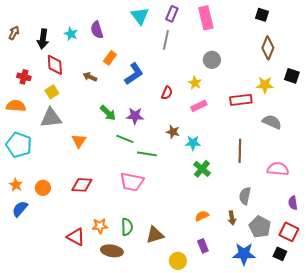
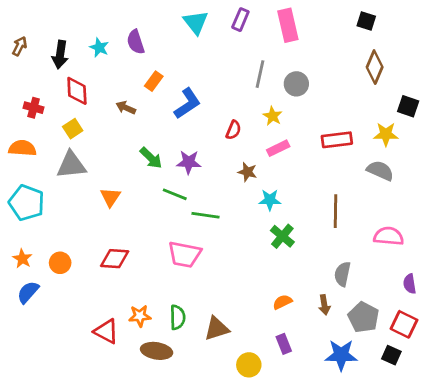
gray line: (166, 40) -> (260, 74), moved
yellow star: (265, 85) -> (386, 134), moved
brown star: (173, 132) -> (247, 172), moved

